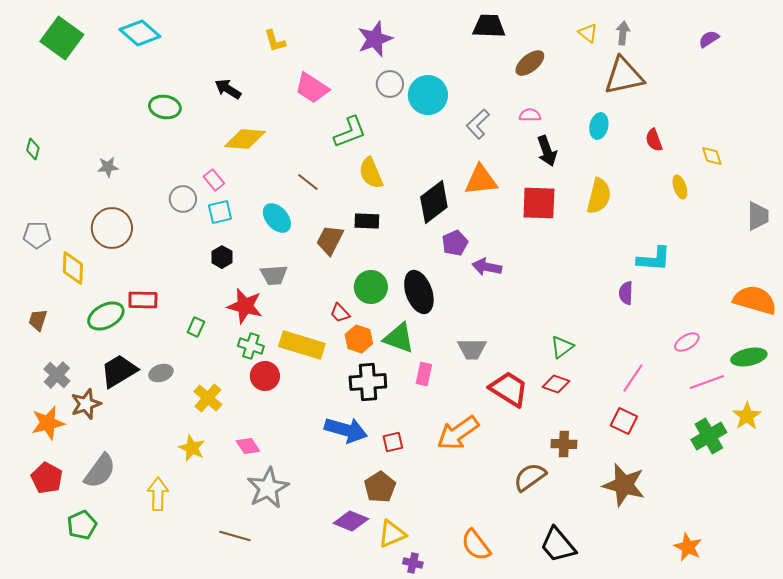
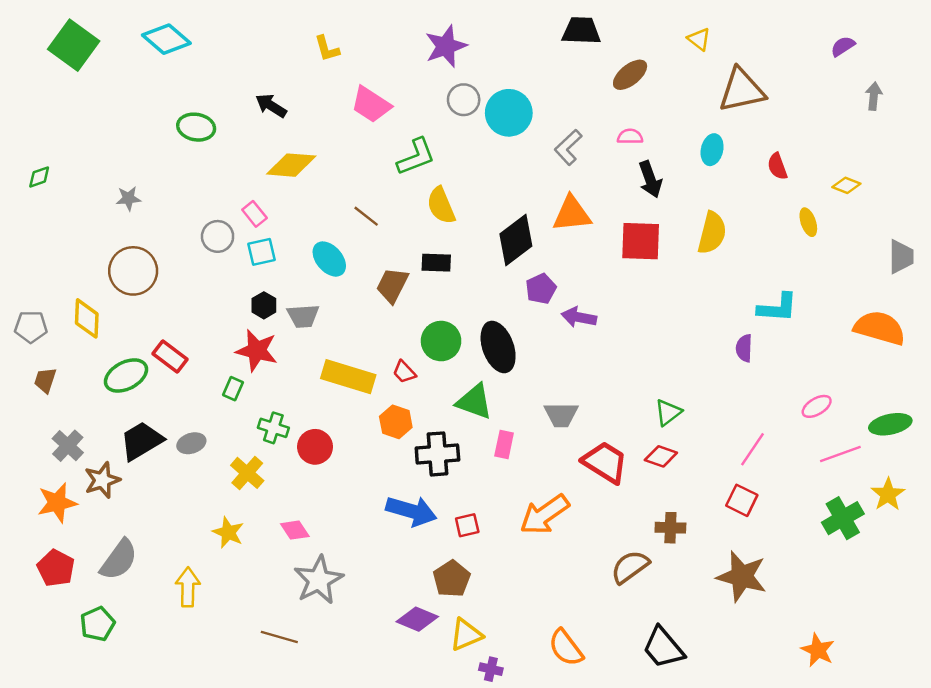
gray arrow: (623, 33) -> (874, 96), moved
green diamond: (33, 149) -> (39, 177), turned 55
yellow diamond: (712, 156) -> (846, 185), turned -50
gray pentagon: (37, 235) -> (31, 327), moved
gray trapezoid: (274, 275) -> (303, 316), moved
red rectangle: (143, 300) -> (170, 356), turned 36
orange semicircle: (755, 300) -> (880, 328), moved
red star: (245, 306) -> (257, 351), moved
orange hexagon: (359, 339) -> (396, 422), moved
yellow rectangle: (302, 345) -> (348, 377), moved
green cross: (251, 346) -> (273, 428), moved

